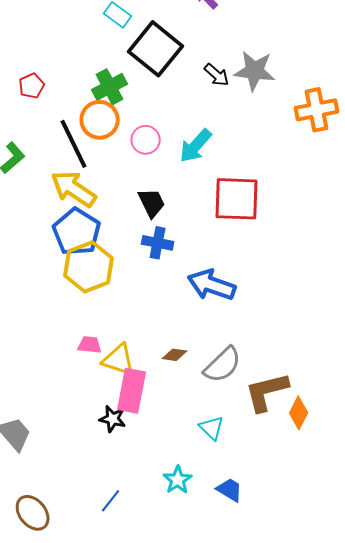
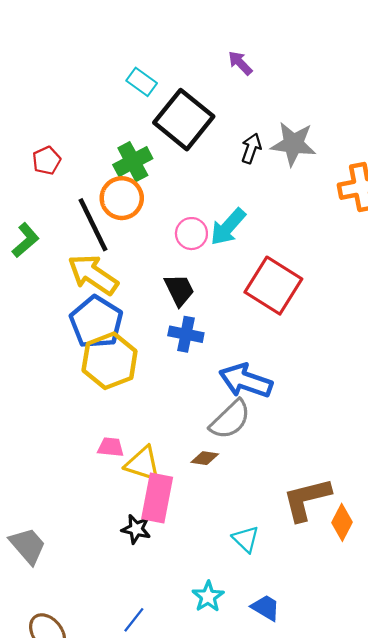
black arrow: (217, 75) -> (251, 148), turned -112
pink circle: (146, 140) -> (191, 234), moved
red square: (237, 199) -> (273, 286), turned 30
gray semicircle: (223, 365) -> (230, 419), moved

